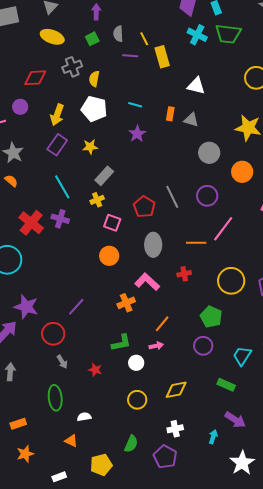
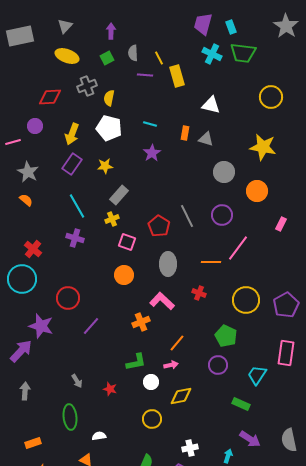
red cross: (31, 223) -> (33, 249), moved, size x0.7
red cross: (184, 274) -> (199, 293), turned 32
red circle: (53, 334) -> (68, 298), moved
yellow diamond: (176, 390) -> (181, 396), moved

